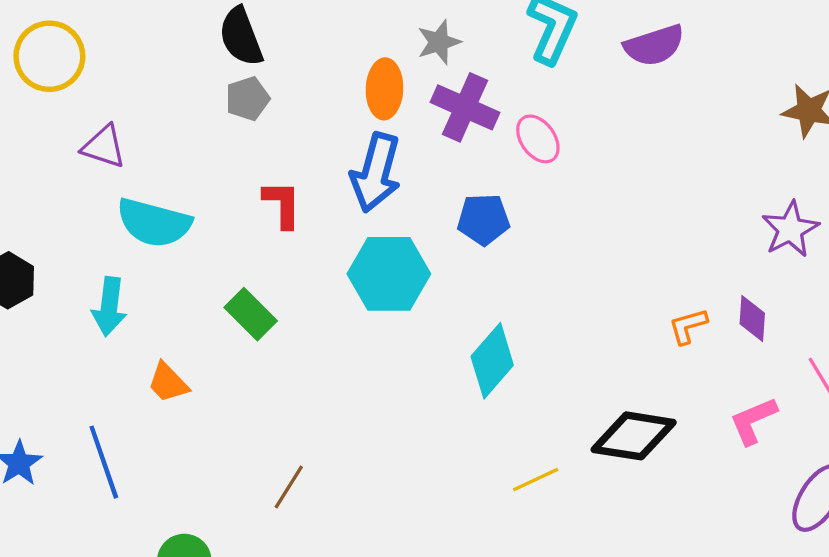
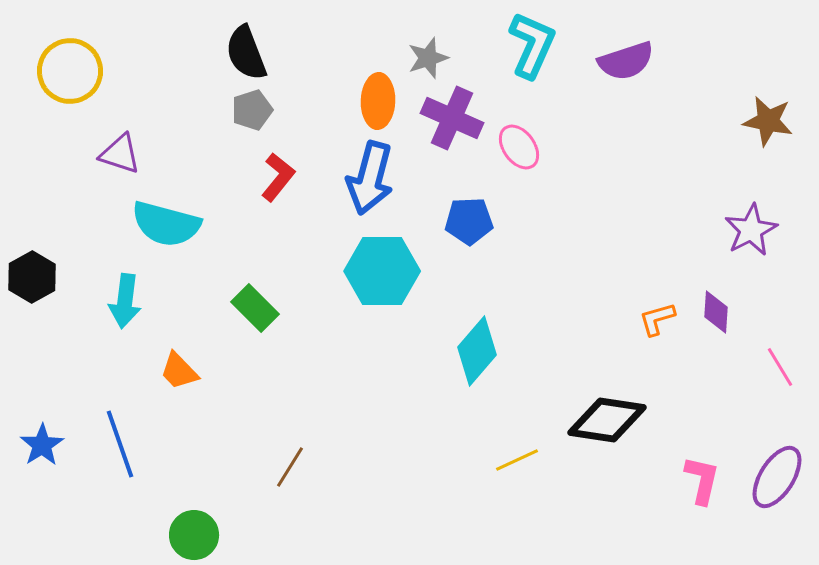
red L-shape: (282, 204) -> (278, 177), moved, turned 39
pink L-shape: (753, 421) -> (702, 480), moved, turned 126

